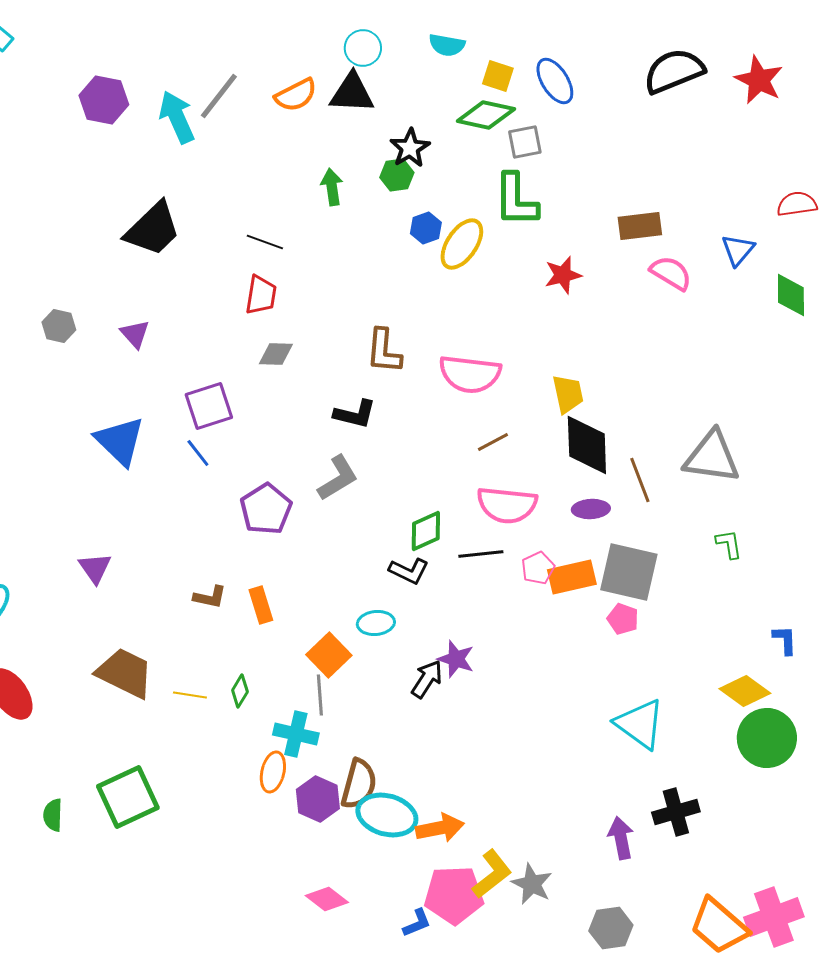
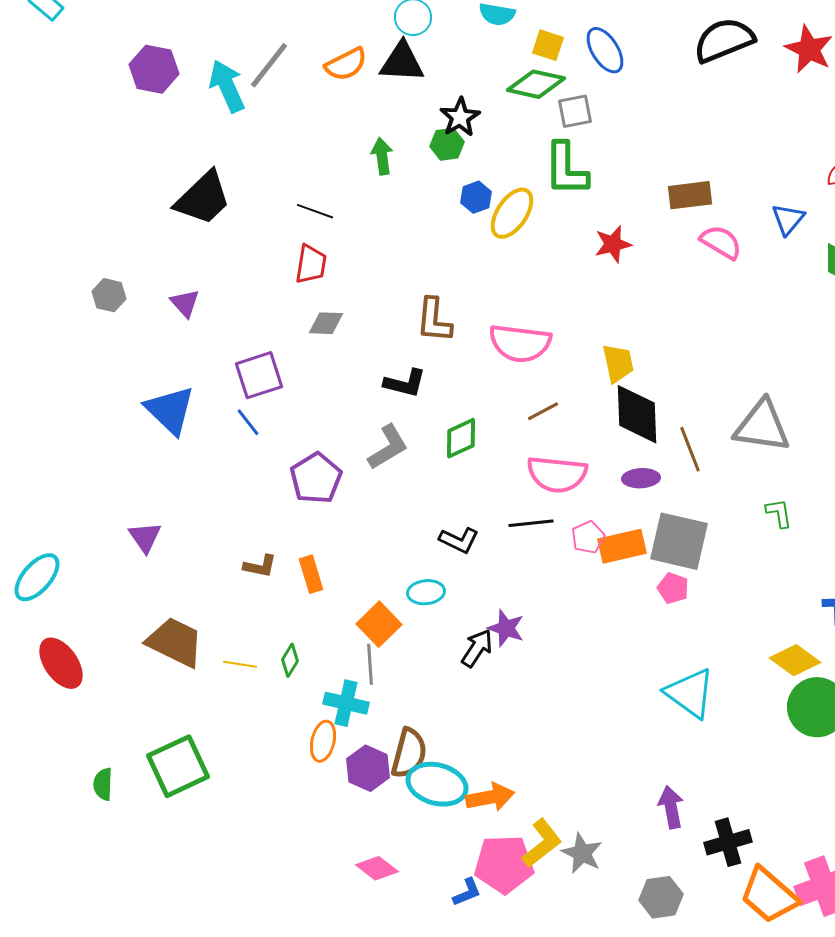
green diamond: (426, 531) -> (461, 438), moved
black cross: (676, 812) -> (728, 842), moved

